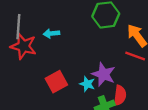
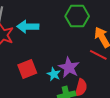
cyan arrow: (51, 33) -> (28, 27), size x1.5

